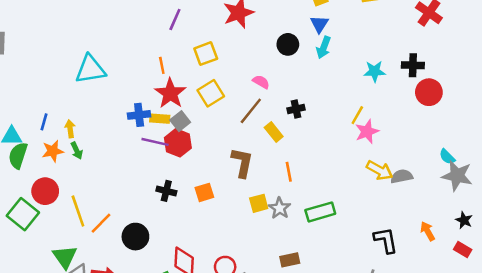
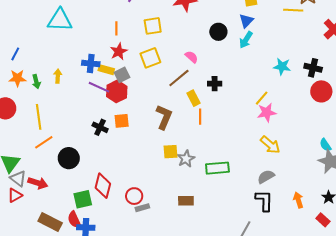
red star: (170, 93) -> (119, 52), size x0.7
yellow arrow: (70, 129) -> (58, 76), moved
orange line: (289, 172) -> (200, 117), moved
gray semicircle: (402, 176) -> (266, 177), moved, turned -30
orange square: (204, 192) -> (122, 121), moved
yellow line: (78, 211) -> (39, 117), moved

